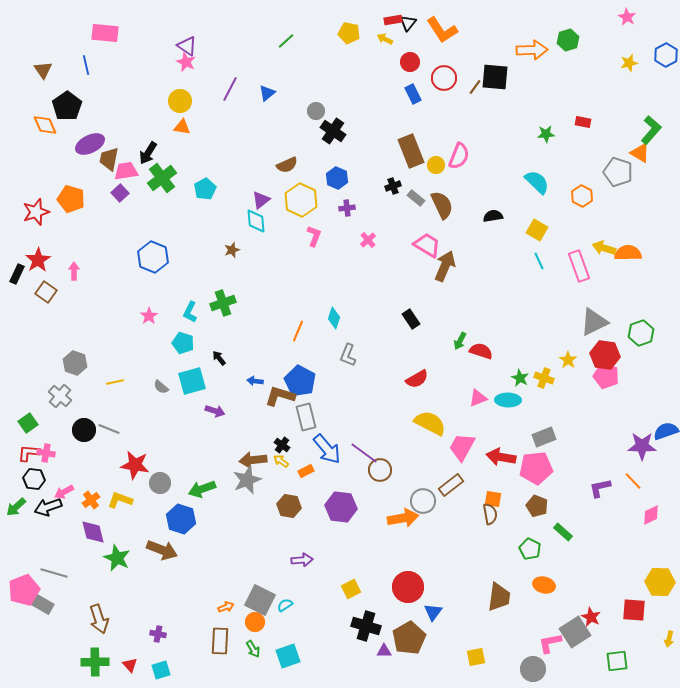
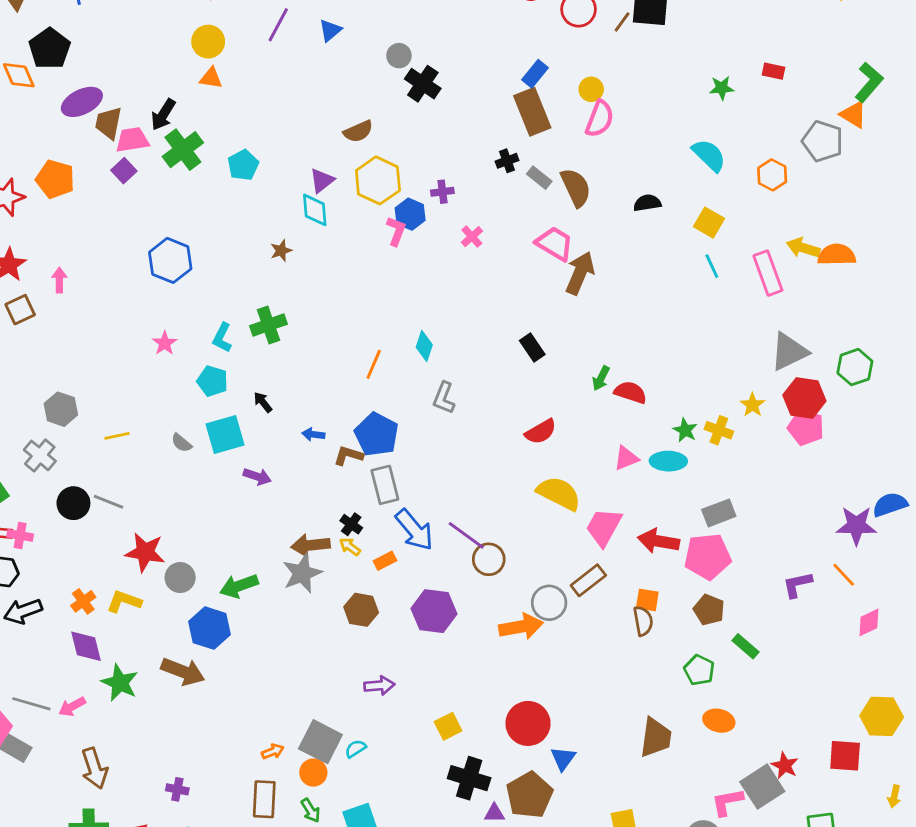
blue rectangle: (413, 94) -> (535, 74), moved, turned 66
yellow circle: (436, 165) -> (591, 89), moved
blue hexagon: (337, 178) -> (410, 214), moved
brown square: (46, 292) -> (20, 310), turned 30
brown L-shape: (280, 396) -> (348, 455), size x0.7
pink arrow: (64, 492) -> (72, 707), moved

